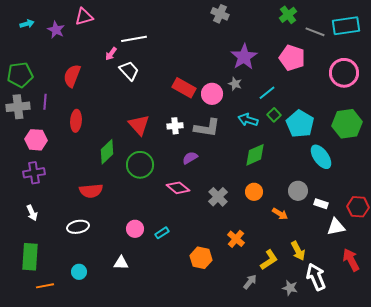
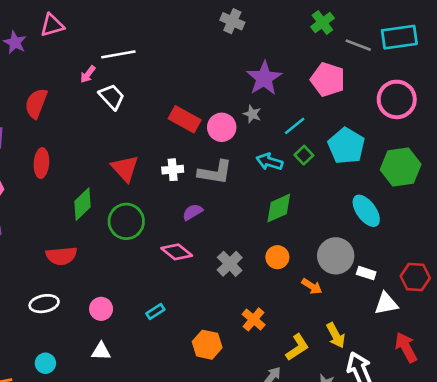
cyan pentagon: (300, 124) -> (346, 146), moved
gray circle: (298, 191) -> (336, 256), size x1.4
pink circle: (135, 229) -> (101, 309), moved

